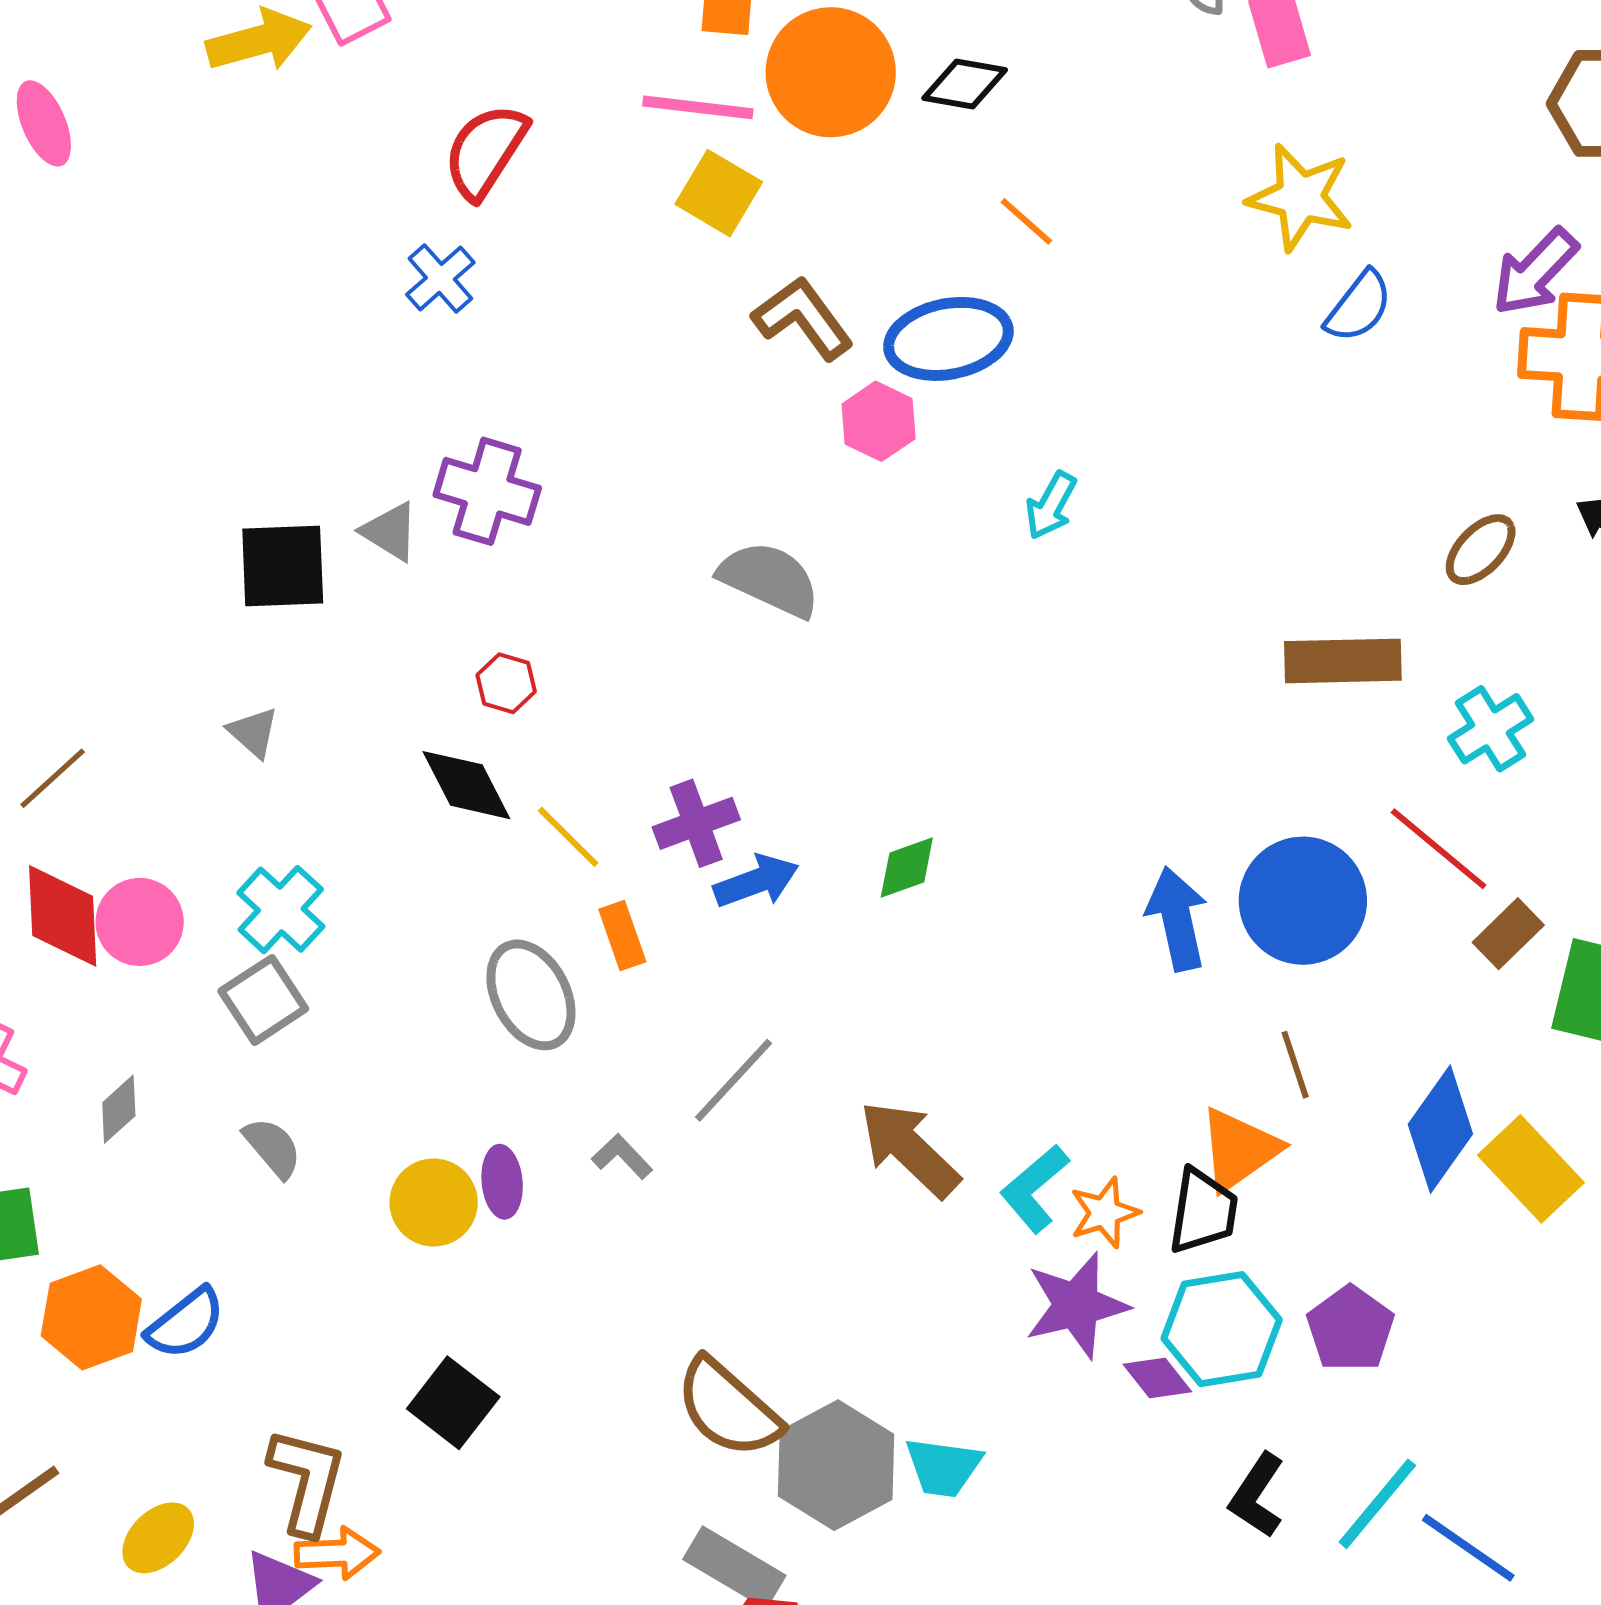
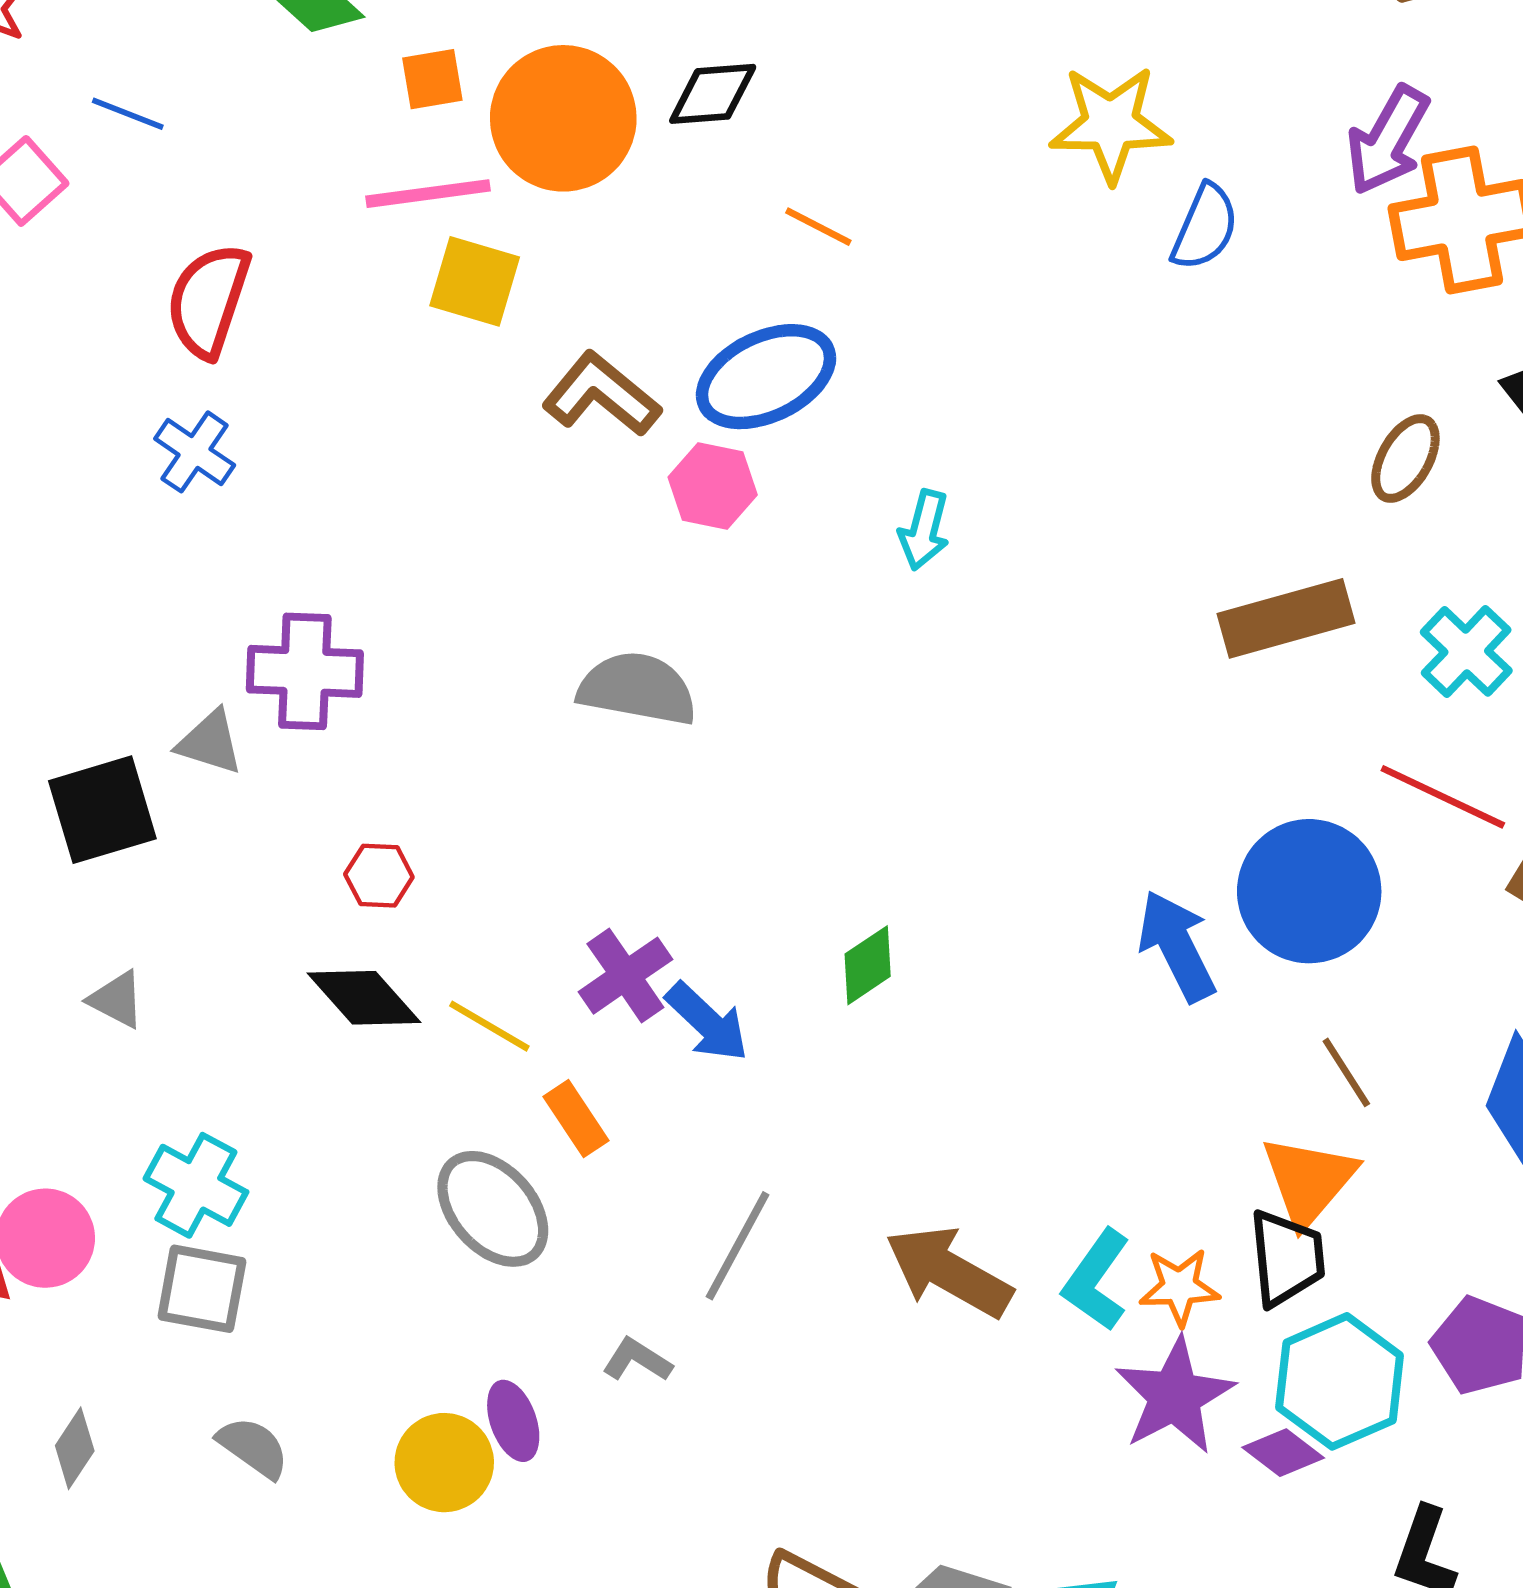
blue arrow: (756, 881) -> (707, 1022), turned 78
gray square: (263, 1000) -> (202, 1289), turned -32
orange star: (1104, 1213) -> (1179, 1287), turned 30

